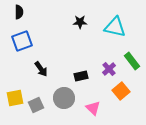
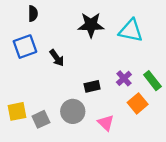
black semicircle: (19, 12) -> (33, 14), moved
black star: (80, 22) -> (91, 25), size x1.6
green rectangle: (132, 61) -> (152, 81), moved
black arrow: (41, 69) -> (57, 58), moved

